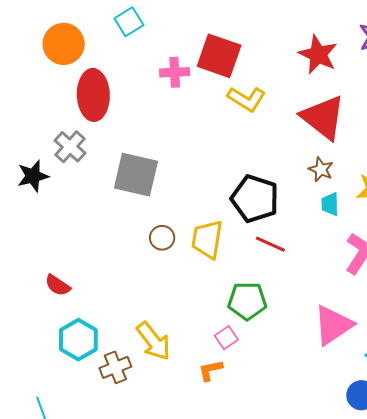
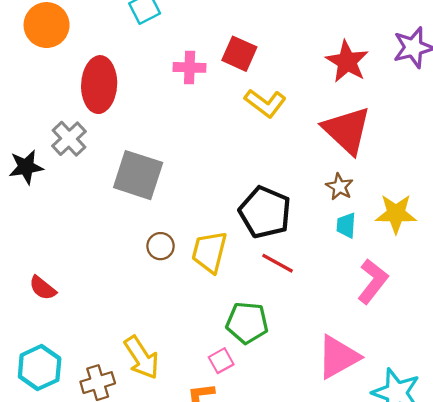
orange circle: (64, 44) -> (47, 25), moved
red square: (219, 56) -> (239, 54), size x0.7
cyan hexagon: (78, 340) -> (40, 368), moved

